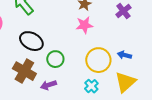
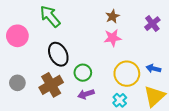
black ellipse: (31, 41) -> (58, 54), turned 35
brown cross: (24, 71) -> (51, 85), turned 30
purple arrow: (48, 85) -> (86, 94), moved

